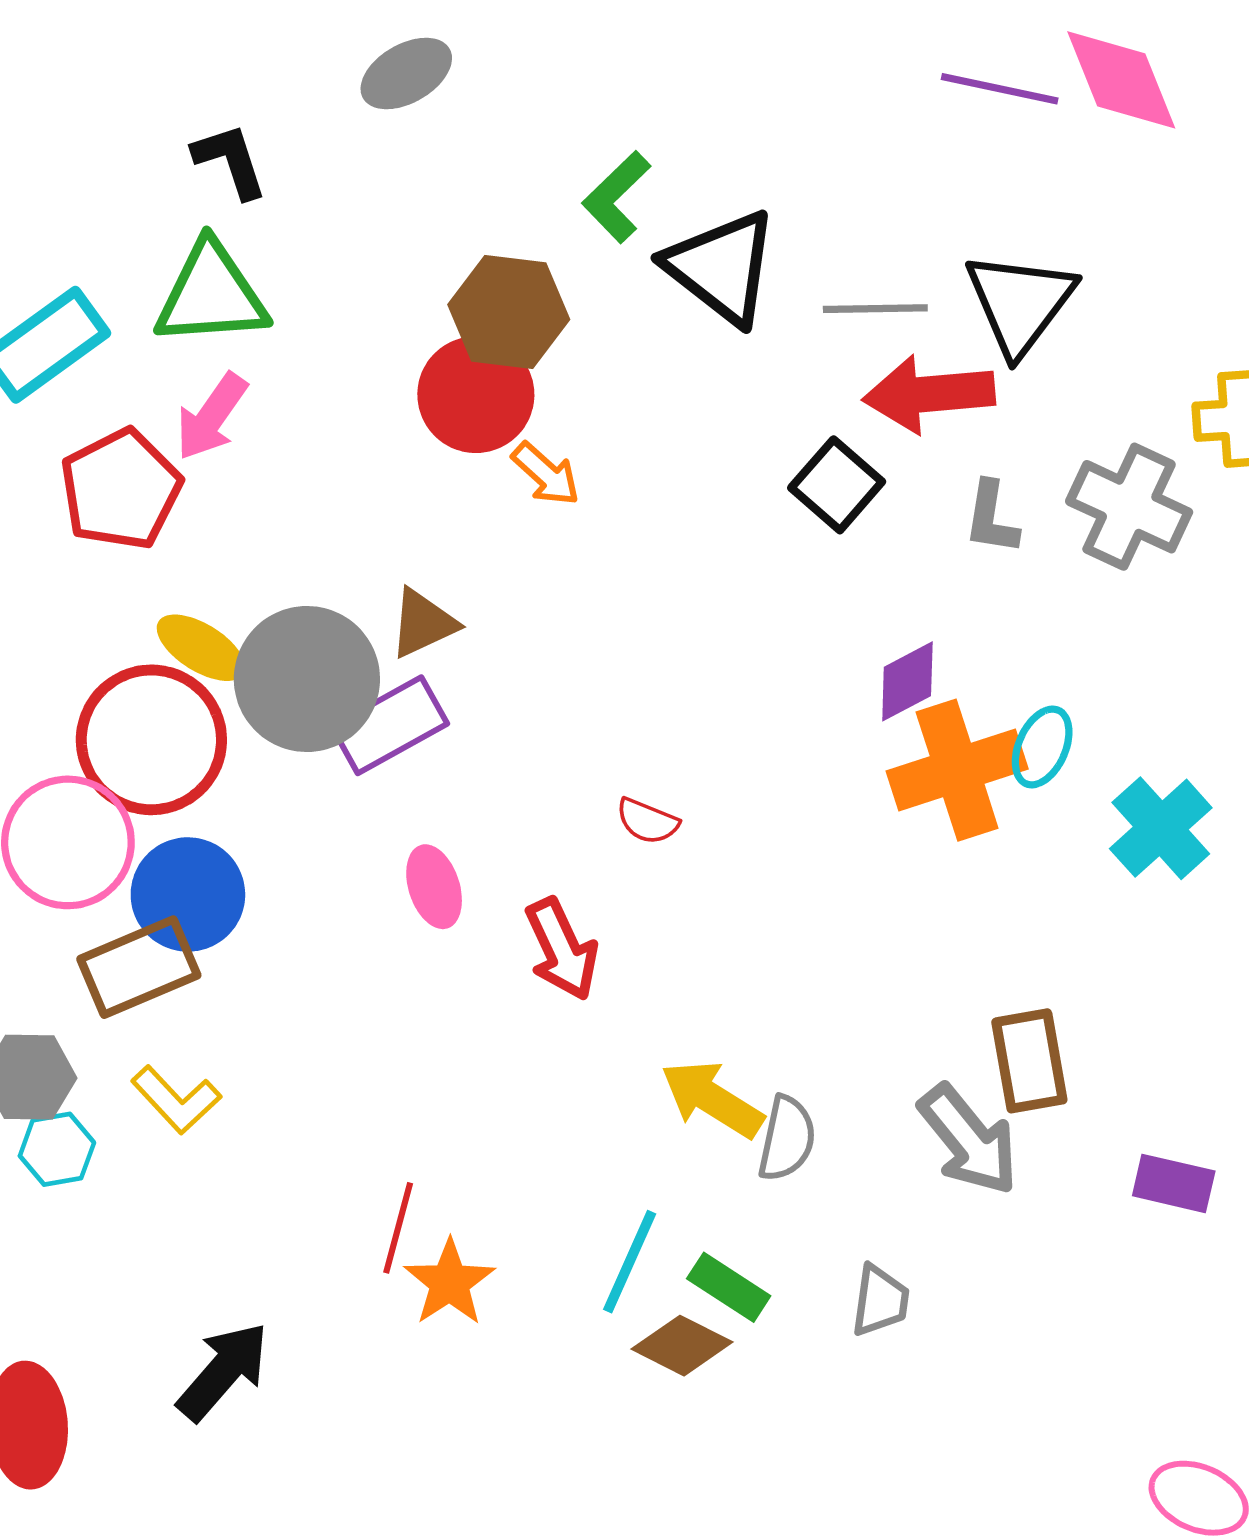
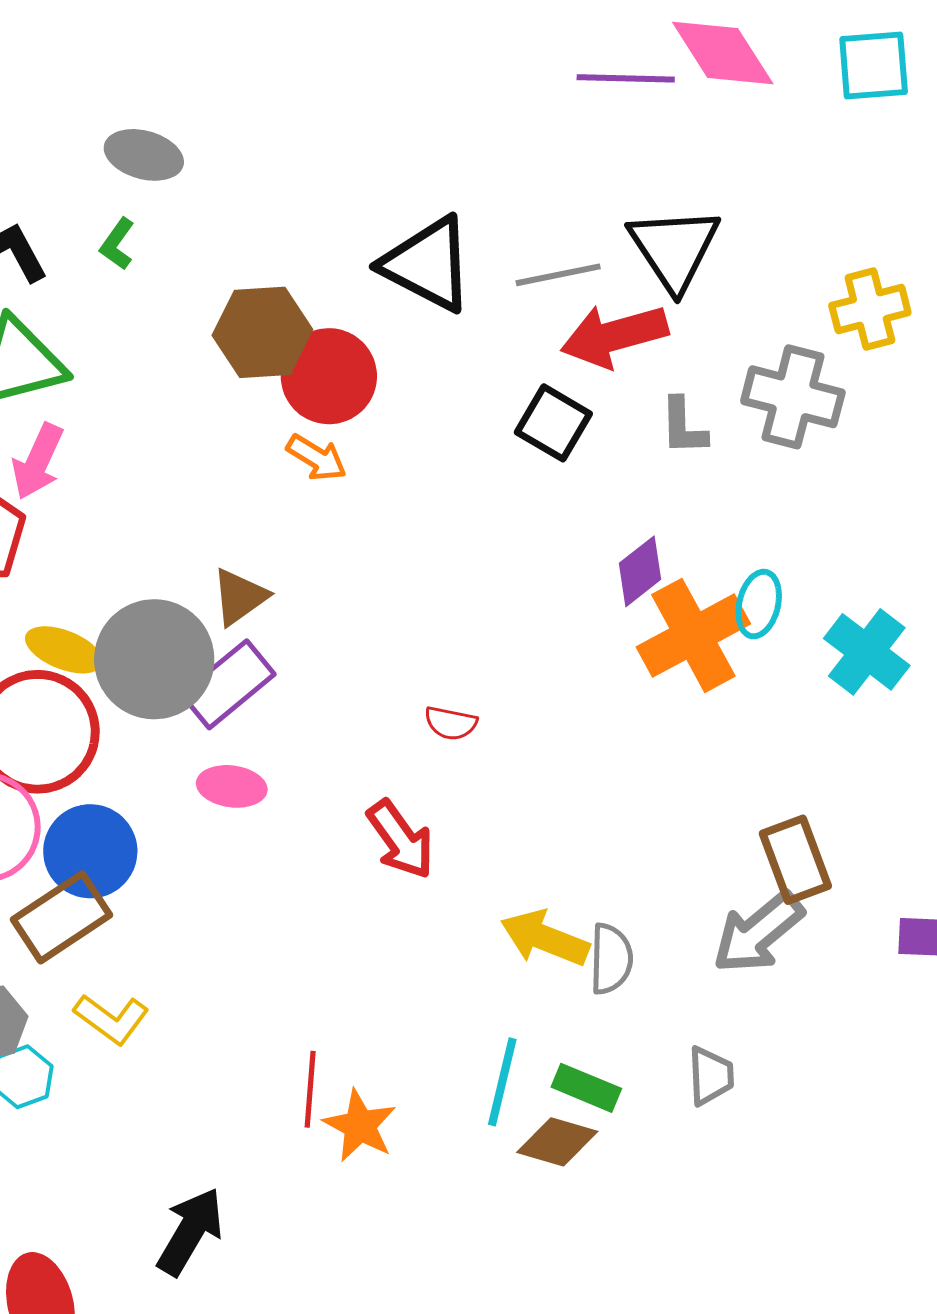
gray ellipse: (406, 73) -> (144, 155), turned 56
green L-shape: (616, 197) -> (117, 244), moved, size x0.7
red circle: (476, 395) -> (329, 376), moved
pink ellipse: (434, 887) -> (232, 786), moved, turned -54
gray arrow: (969, 1140) -> (758, 933), turned 100

